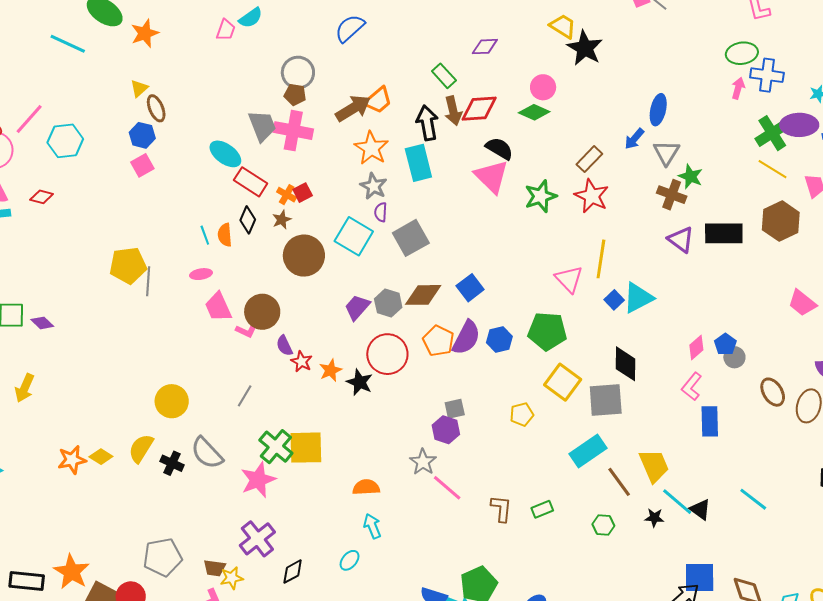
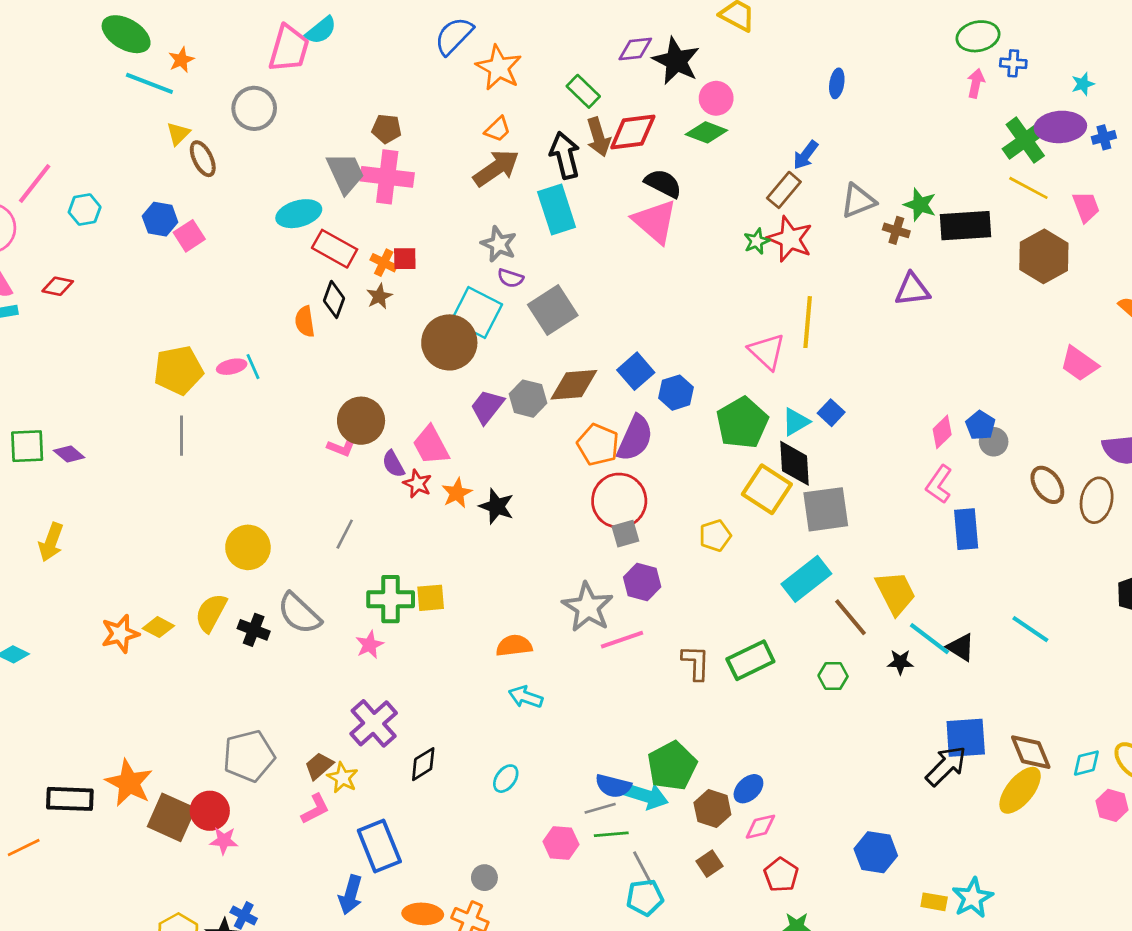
pink trapezoid: (226, 30) -> (289, 49), size x1.6
orange star: (145, 33) -> (181, 60), size x0.7
cyan line: (68, 44) -> (149, 83), moved
black star: (585, 48) -> (676, 61), moved
gray circle: (298, 73) -> (254, 108), moved
blue cross: (767, 75) -> (1013, 63), size x0.6
orange trapezoid: (378, 100) -> (498, 129), size x0.7
brown arrow: (353, 108) -> (496, 168), moved
blue ellipse: (658, 110) -> (837, 83), moved, size x0.7
blue hexagon: (142, 135) -> (160, 219), moved
blue arrow: (634, 139) -> (806, 155), moved
cyan hexagon: (65, 141) -> (85, 210), size x0.7
orange star: (371, 148) -> (499, 68), moved
gray triangle: (666, 153) -> (858, 201), moved, turned 40
cyan ellipse: (225, 154) -> (299, 214), turned -48
red square: (303, 193) -> (405, 259), turned 30
brown cross: (672, 195) -> (896, 230), size x0.7
green star: (541, 196) -> (757, 241), moved, size x0.6
purple semicircle: (381, 212) -> (510, 278), turned -72
black rectangle: (724, 233) -> (966, 226), moved
cyan line: (205, 235) -> (253, 367), moved
purple triangle: (681, 240) -> (912, 289), turned -40
brown circle: (304, 256) -> (449, 342), moved
pink ellipse: (201, 274) -> (232, 367), moved
gray line: (148, 281) -> (182, 436), moved
cyan triangle: (638, 298) -> (796, 422), moved, size x0.7
blue square: (614, 300) -> (831, 413), moved
pink trapezoid: (218, 307) -> (431, 445), moved
green pentagon: (547, 331) -> (742, 423), turned -30
blue hexagon: (499, 340) -> (676, 393), moved
red circle: (387, 354) -> (619, 501), moved
black diamond: (625, 364) -> (794, 463), moved
purple hexagon: (446, 430) -> (642, 582), moved
green cross: (276, 447) -> (391, 599), turned -36
yellow square: (306, 448) -> (431, 598), size x0.6
gray star: (423, 462) -> (588, 607), size x1.4
pink star: (258, 480) -> (370, 645), size x0.6
pink line: (447, 488) -> (622, 640), turned -56
green rectangle: (542, 509) -> (750, 660), size x1.6
cyan arrow: (372, 526) -> (526, 697), turned -45
cyan ellipse: (350, 560) -> (506, 779), moved
brown trapezoid: (215, 568) -> (319, 766), turned 135
yellow star: (232, 578) -> (343, 778), turned -30

